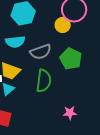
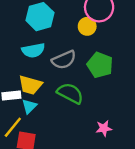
green semicircle: (44, 81) -> (70, 93), turned -65

